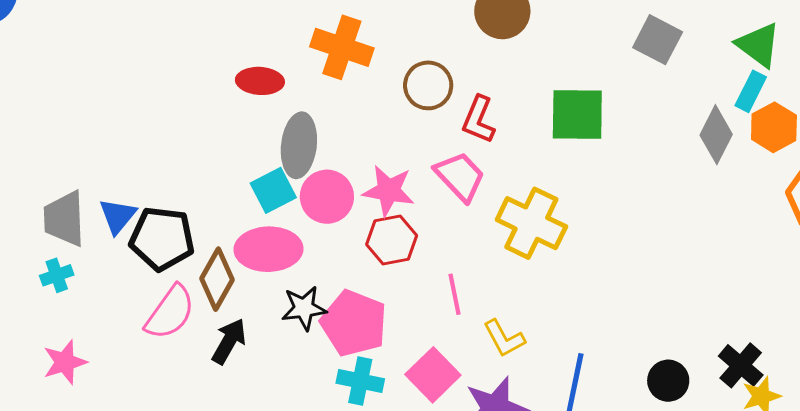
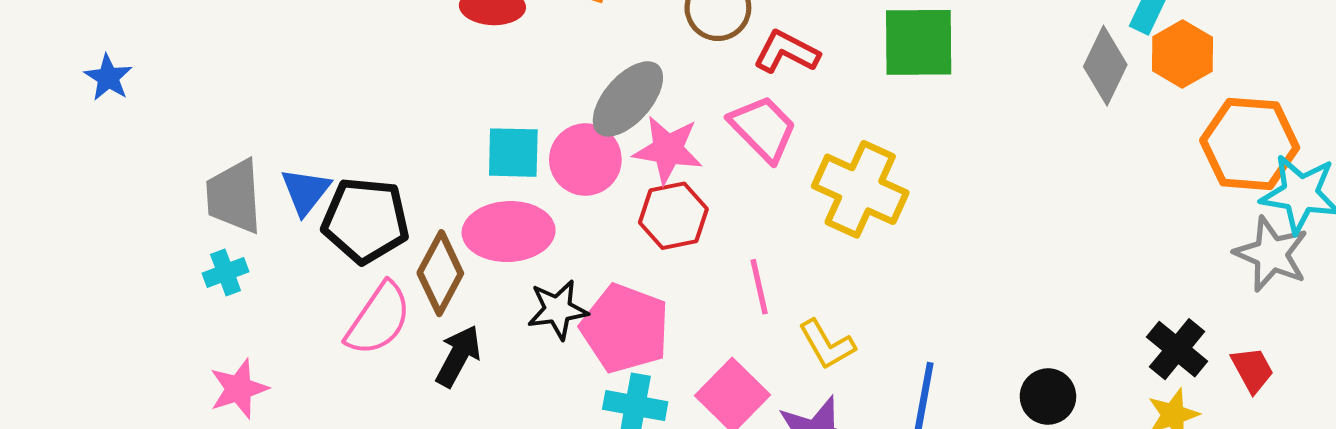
red L-shape: (479, 120) -> (786, 52), turned 96
gray ellipse: (299, 145) -> (628, 99), moved, turned 36
cyan square: (273, 190) -> (513, 153), turned 30
black cross: (741, 365) -> (1177, 349), moved

